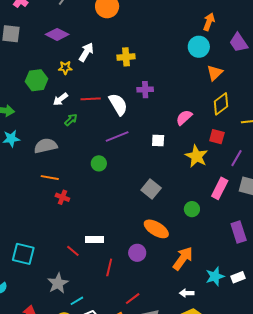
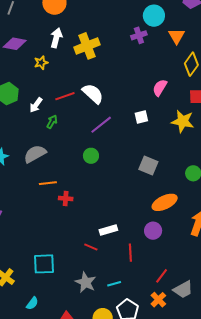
white arrow: (86, 52) -> (56, 38), moved
yellow cross: (126, 57) -> (87, 46), size x1.4
yellow star: (65, 68) -> (41, 63), moved
purple cross: (145, 90) -> (139, 35), moved
orange ellipse: (156, 229) -> (165, 202), turned -40
cyan line: (77, 301) -> (114, 284), moved, turned 32

